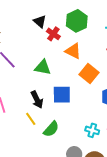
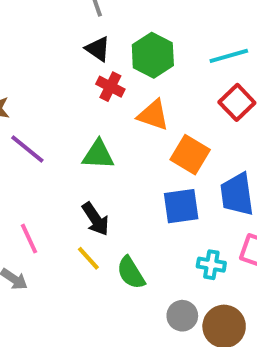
black triangle: (40, 21) -> (98, 49), moved
blue square: (62, 95) -> (181, 206), moved
green semicircle: (51, 129) -> (131, 273), turned 114

